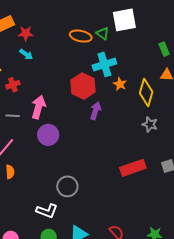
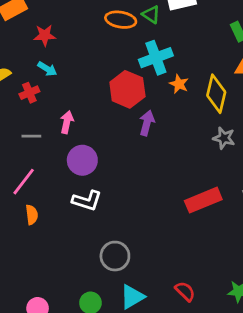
red star: (26, 33) -> (45, 35), moved
cyan arrow: (26, 54) -> (47, 69), moved
pink arrow: (38, 107) -> (67, 122), size x0.7
gray circle: (67, 186) -> (115, 256), moved
white L-shape: (47, 211) -> (87, 201), moved

